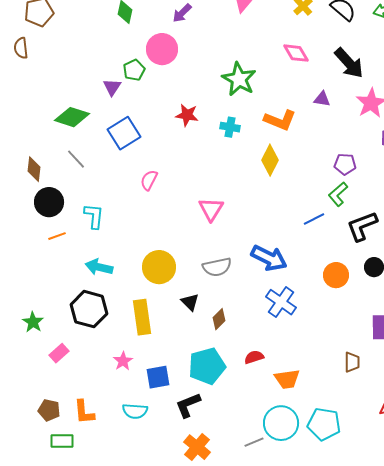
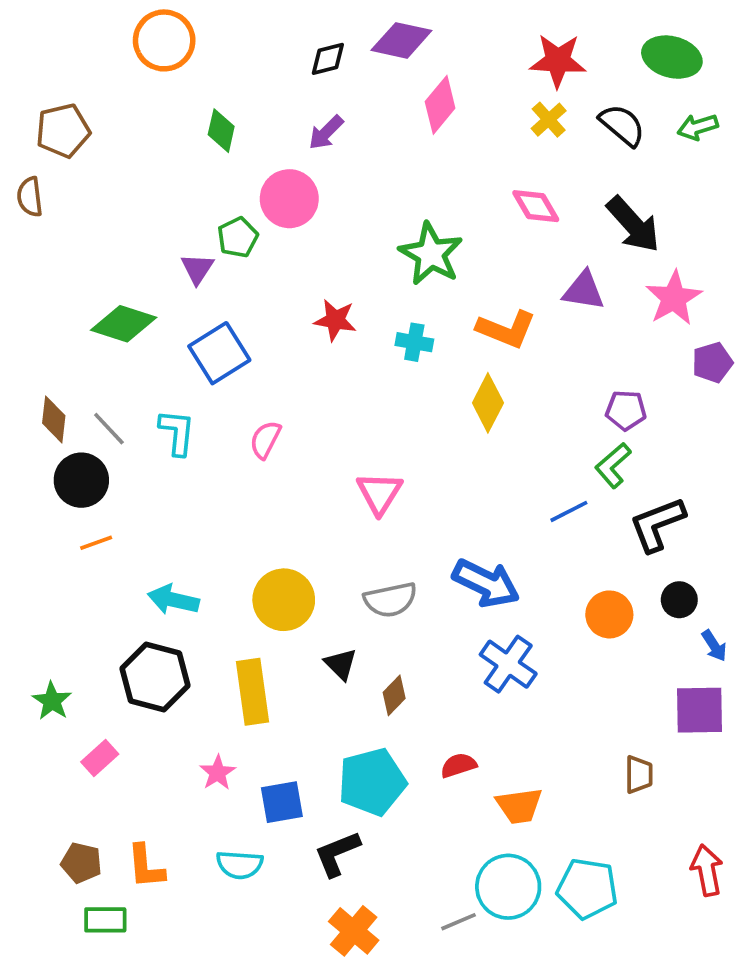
purple triangle: (322, 99) -> (584, 291), size x1.4
gray line: (76, 159) -> (109, 429), moved
cyan L-shape: (94, 216) -> (177, 432), moved

